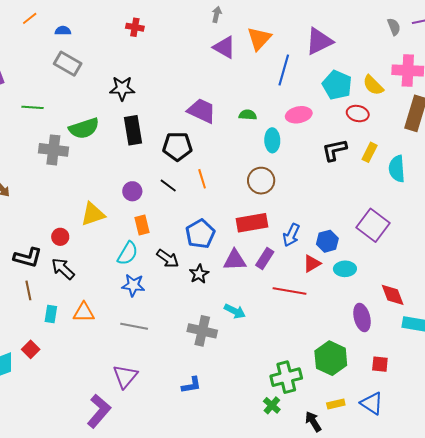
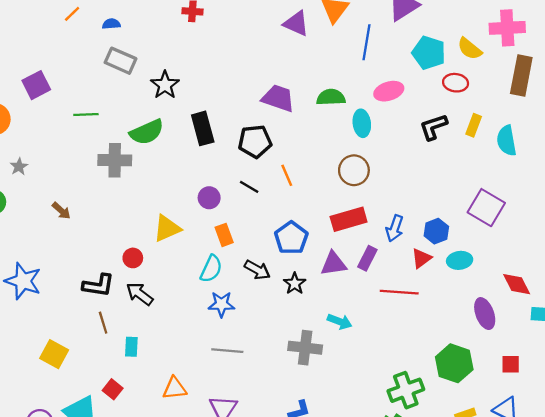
black star: (122, 88) -> (165, 85), moved, turned -30
green semicircle: (248, 115) -> (331, 97), size x1.4
orange triangle: (84, 312) -> (175, 388), moved

